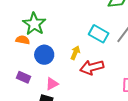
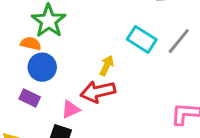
blue circle: (44, 55) -> (42, 67), moved
red arrow: (92, 67) -> (98, 92), moved

